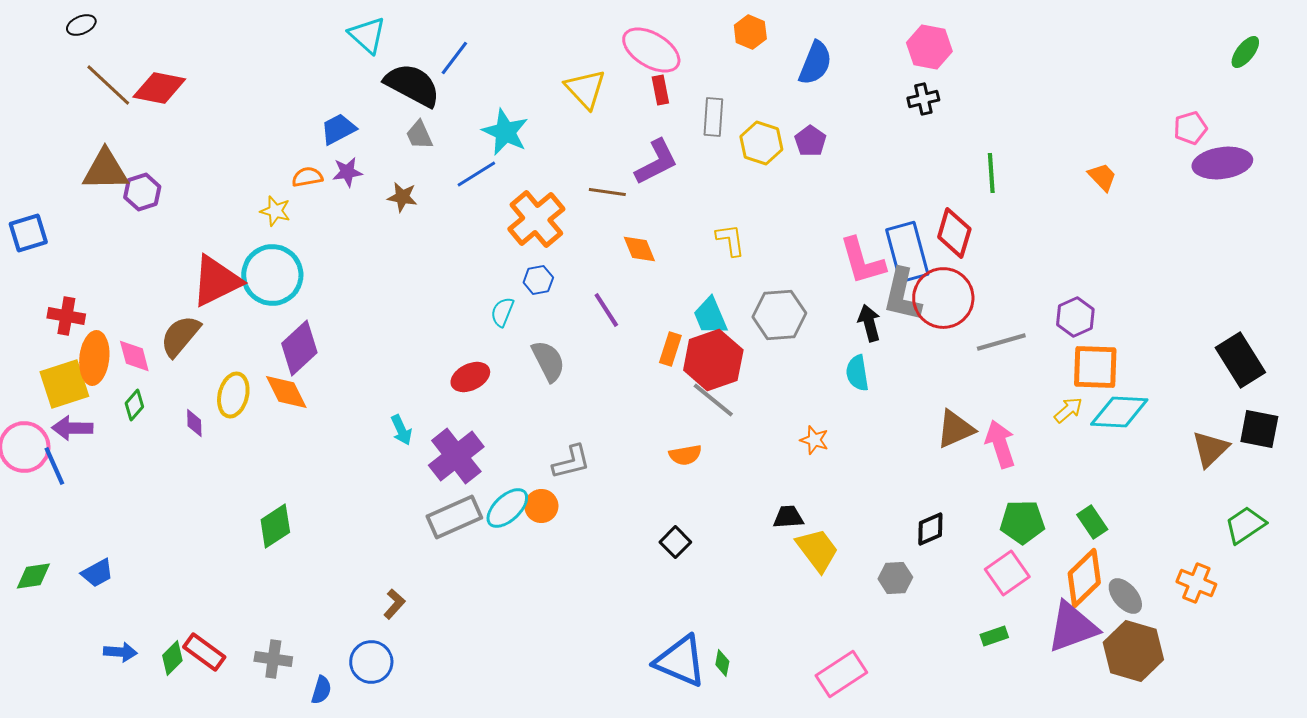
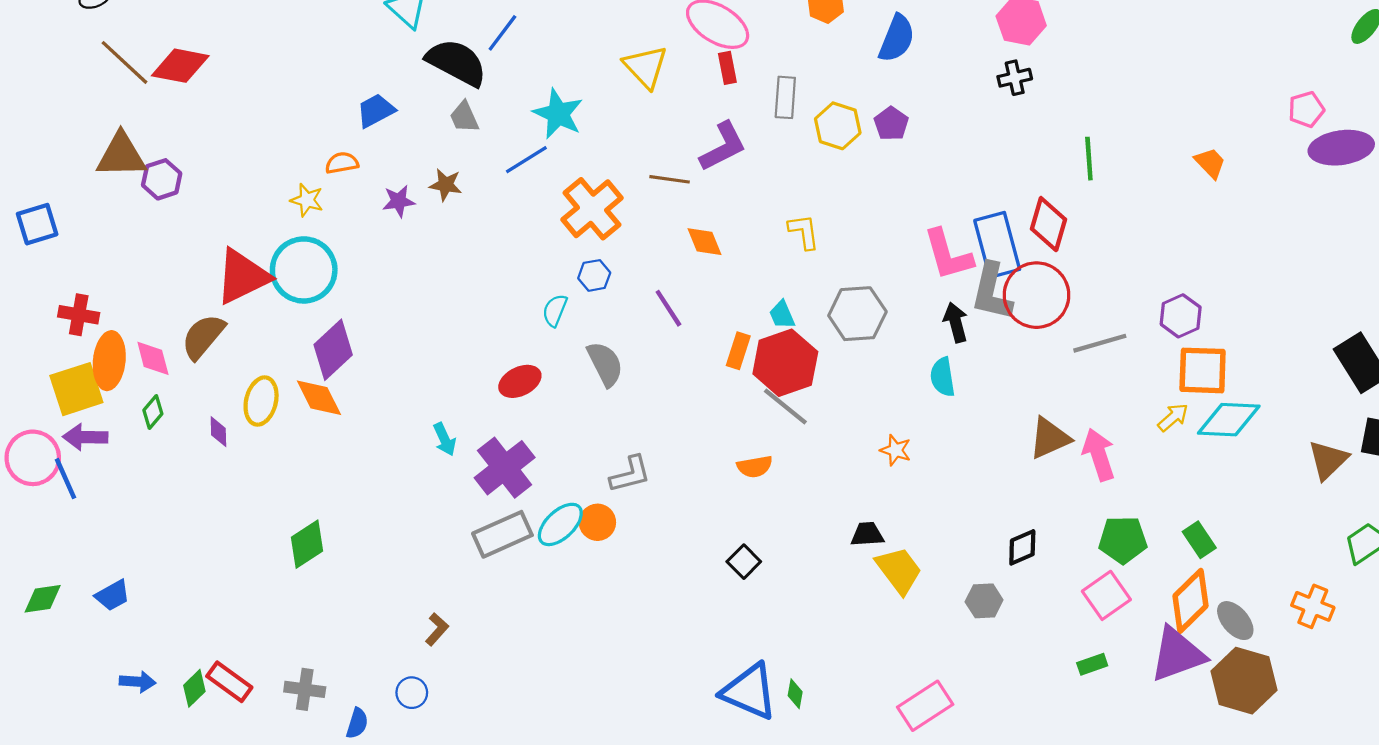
purple star: (347, 172) -> (399, 201), moved
cyan trapezoid: (710, 316) -> (782, 315), size x0.7
blue circle: (371, 662) -> (412, 693), size x0.7

